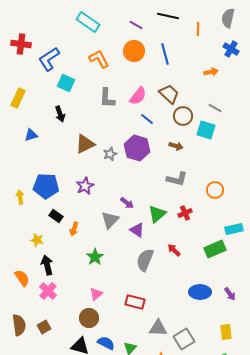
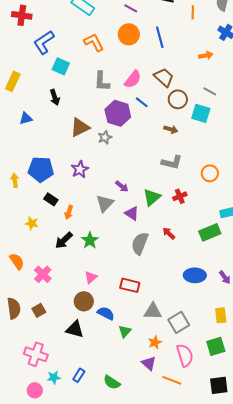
red cross: (21, 44) -> (22, 15), moved
purple hexagon: (137, 148) -> (118, 113), moved
black arrow: (47, 265) -> (64, 240), moved, turned -120
blue semicircle: (106, 343) -> (106, 313), moved

